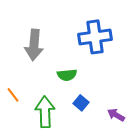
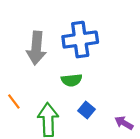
blue cross: (95, 37) -> (80, 40), moved

